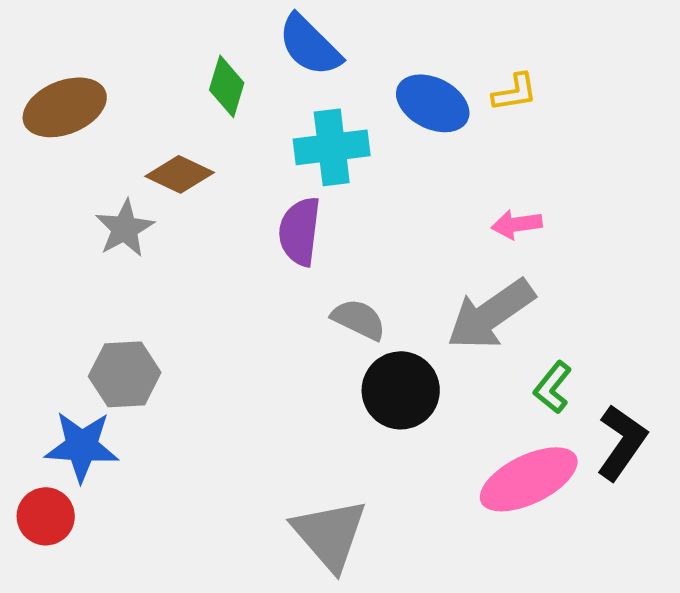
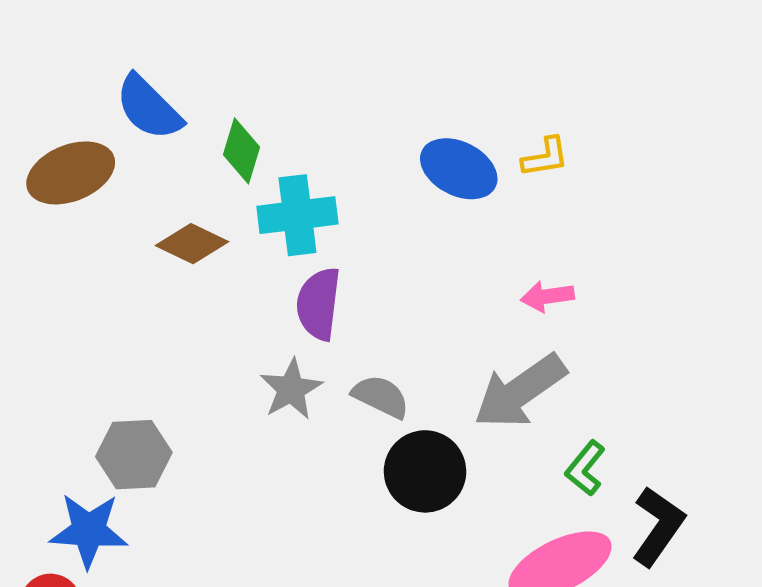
blue semicircle: (310, 45) -> (149, 108), moved
cyan cross: (332, 147) -> (297, 215), moved
gray star: (125, 228) -> (291, 389), moved

